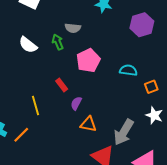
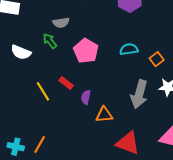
yellow line: (35, 106) -> (43, 91), moved
gray arrow: (124, 132) -> (139, 94), moved

